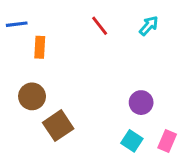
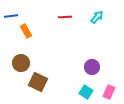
red line: (100, 26) -> (65, 17), turned -56
orange rectangle: (40, 47) -> (26, 31), turned -32
brown square: (58, 126) -> (38, 82), turned -30

